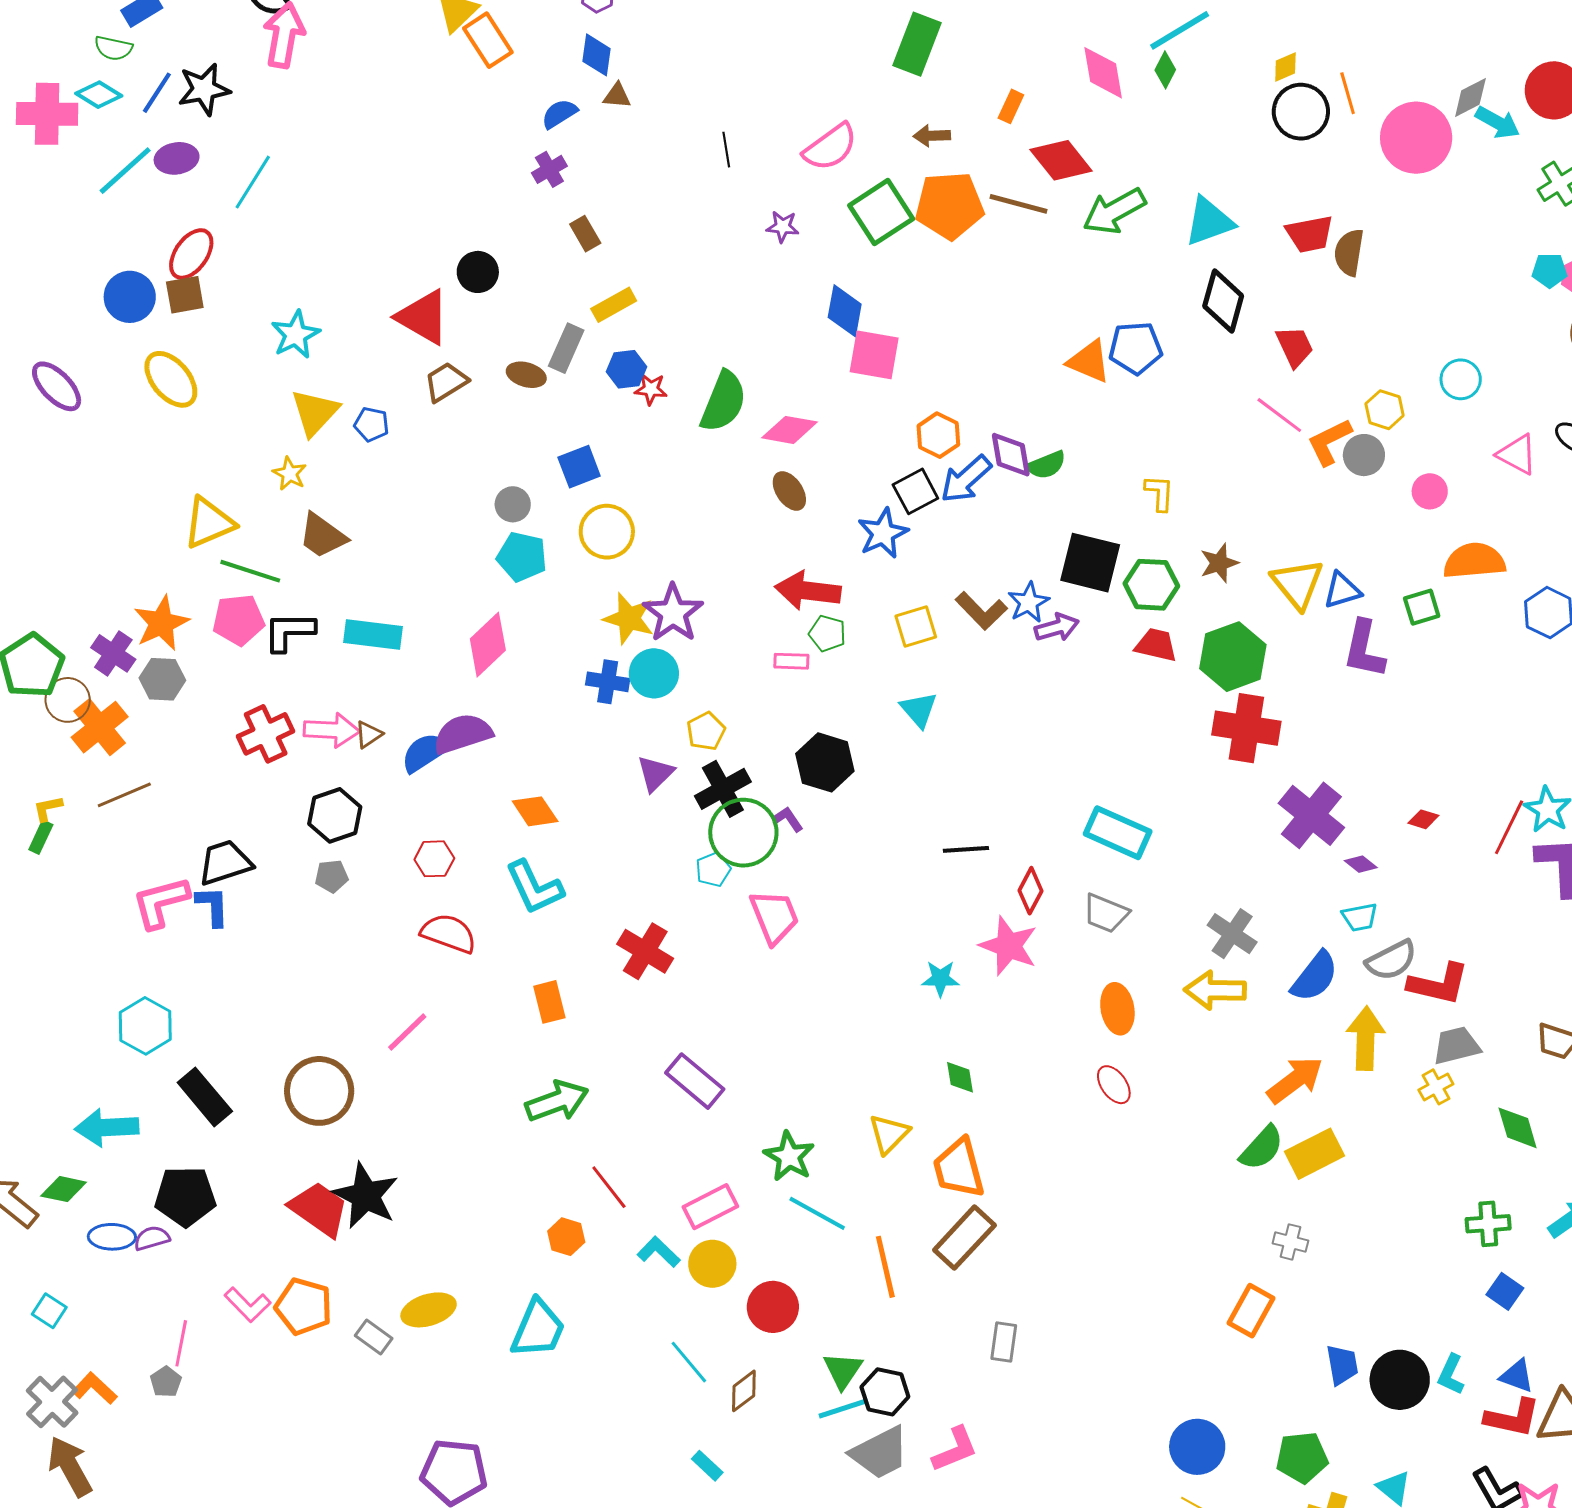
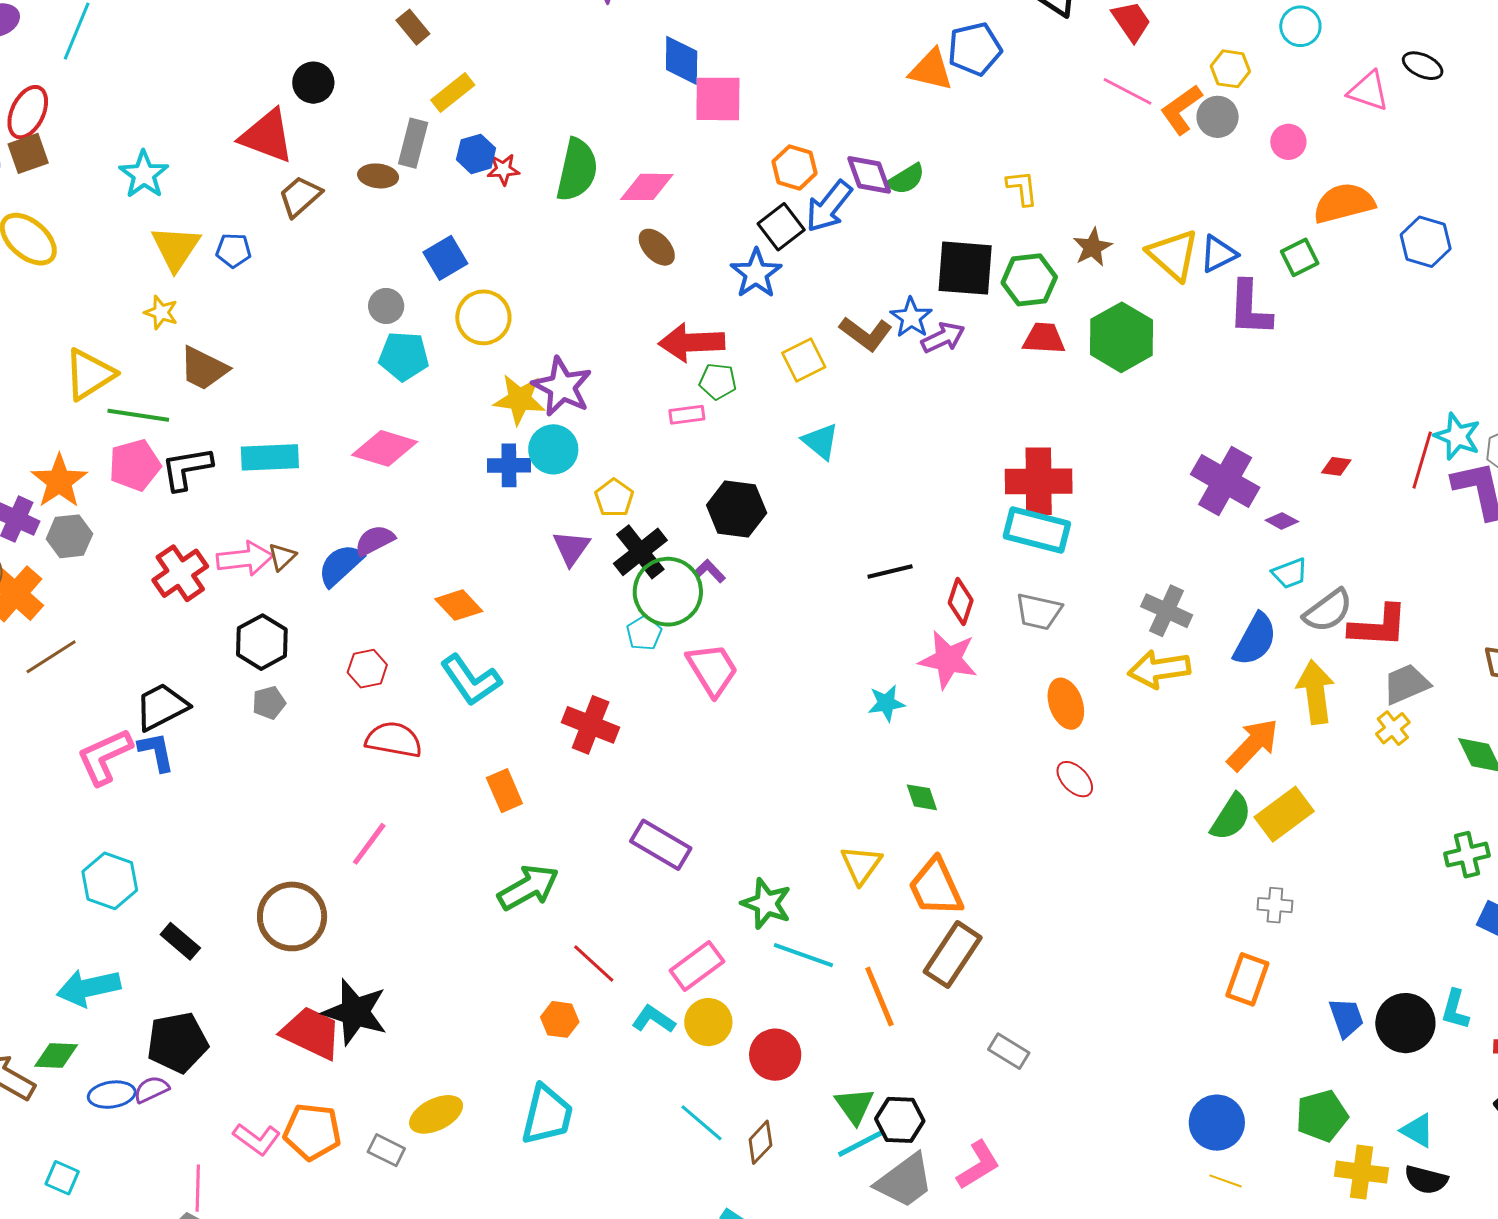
pink diamond: (488, 645) -> (385, 448), turned 70
red cross: (1246, 728) -> (1039, 481), moved
purple semicircle: (463, 734) -> (375, 540), size x0.7
black rectangle: (205, 1097) -> (180, 941), size x0.7
gray rectangle: (1004, 1342) -> (1009, 1051), turned -57

